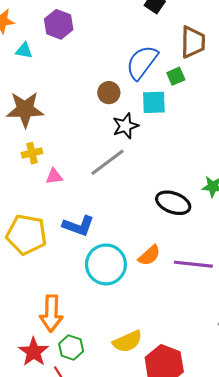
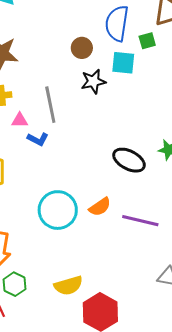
blue semicircle: (142, 62) -> (117, 23), turned -36
gray line: (108, 162) -> (50, 105), moved, turned -72
blue L-shape: (78, 226) -> (38, 139), moved, size x0.7

